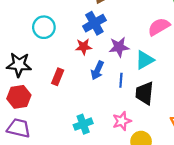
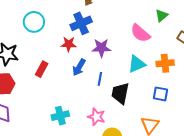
pink semicircle: (159, 27) -> (140, 33), turned -115
cyan triangle: (145, 60) -> (137, 64), moved
pink star: (122, 121) -> (96, 117), turned 30

